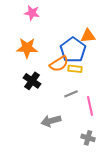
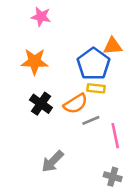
orange semicircle: (59, 64) -> (76, 104), moved
gray arrow: (51, 121) -> (52, 161), moved, turned -30

